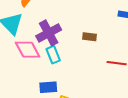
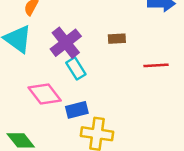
pink diamond: (28, 50) -> (45, 94), moved

